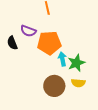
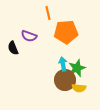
orange pentagon: (49, 43) -> (66, 32), moved
brown circle: (54, 86) -> (65, 80), moved

